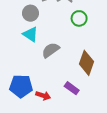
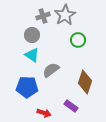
blue pentagon: (21, 86) -> (27, 87), moved

